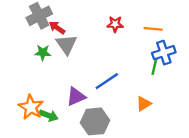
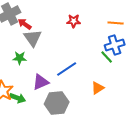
orange line: (153, 29) -> (116, 23), moved
green star: (43, 53) -> (20, 58), moved
green line: (154, 67) -> (107, 57), turned -56

